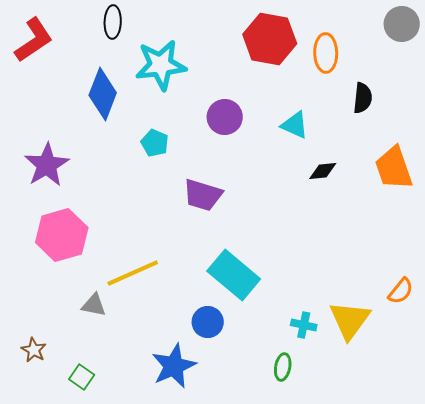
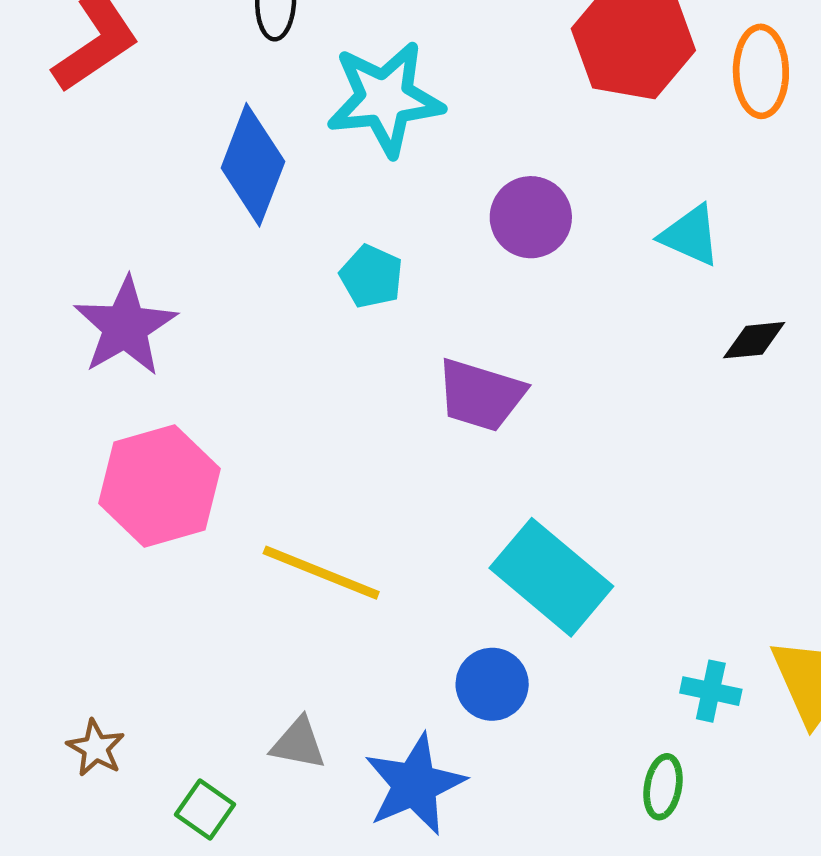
yellow line: (133, 273) -> (321, 573), turned 46
gray triangle: (94, 305) -> (298, 743), moved

